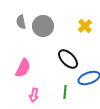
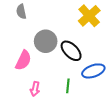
gray circle: (43, 26) -> (46, 41), moved
yellow cross: (85, 26) -> (89, 16), size x1.5

